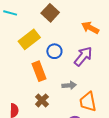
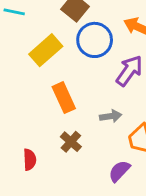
blue circle: (54, 51) -> (95, 40), moved, size x1.5

